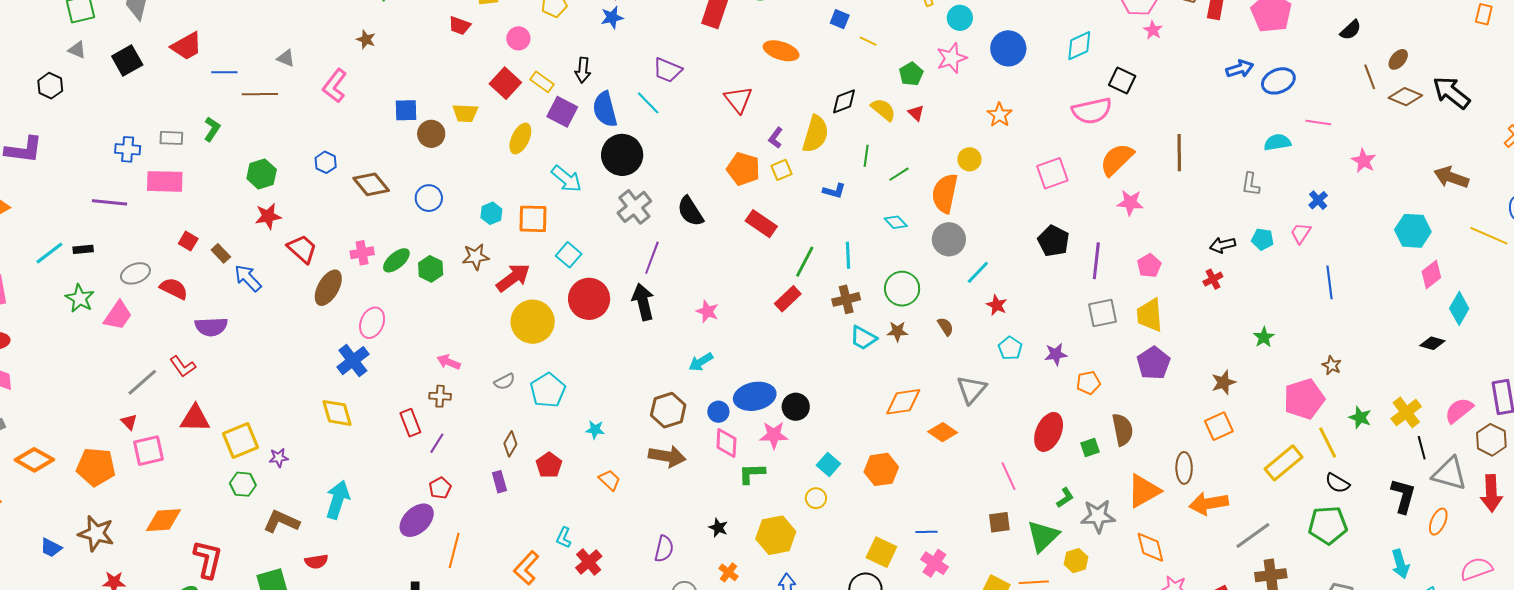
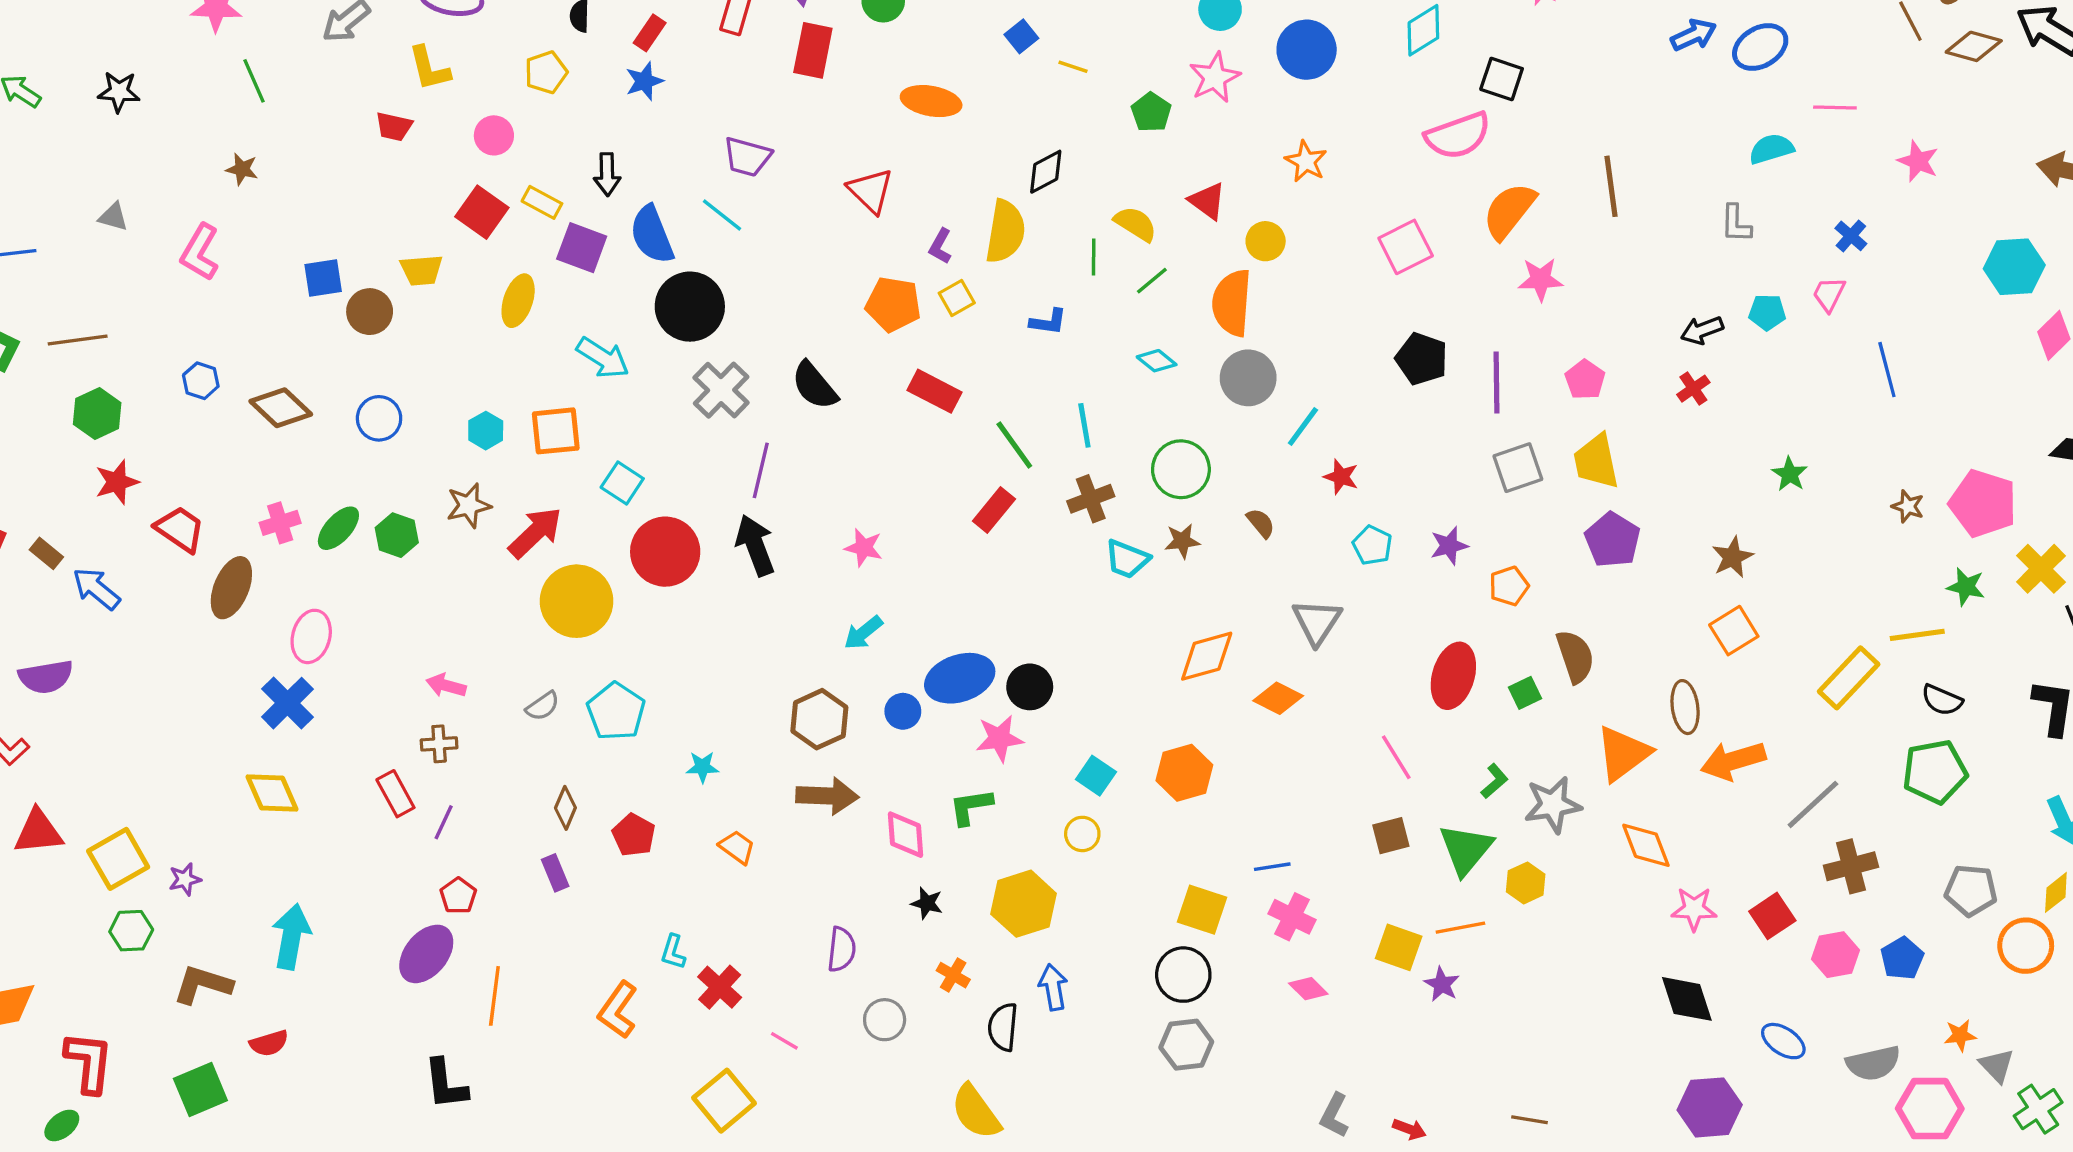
blue square: (840, 19) -> (1021, 36), turned 36
brown line: (260, 94) -> (78, 340), moved
yellow semicircle: (883, 110) -> (1136, 224), moved
red triangle: (916, 113) -> (1207, 201), moved, size x1.4
green line: (805, 262) -> (1014, 445), turned -56
pink pentagon: (1304, 399) -> (1983, 503), moved, turned -30
yellow line: (1328, 442) -> (1917, 635), turned -64
pink diamond: (726, 443) -> (906, 835), moved

